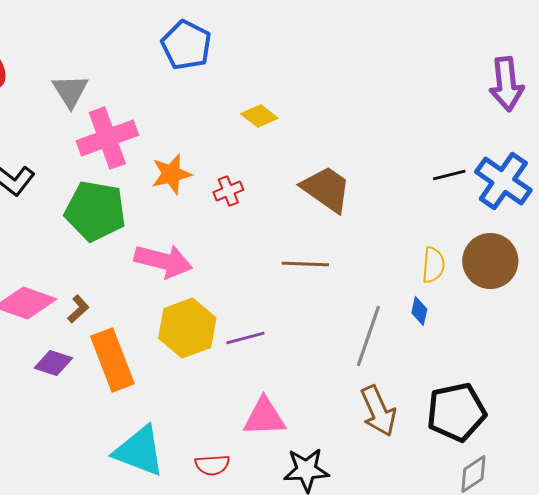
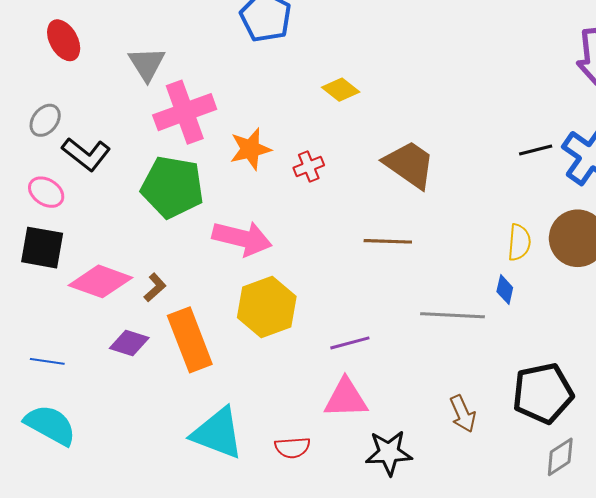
gray line: (368, 336) -> (452, 315), turned 74
purple line: (245, 338) -> (350, 343), moved
brown arrow: (378, 411) -> (463, 414), moved, size x0.7

